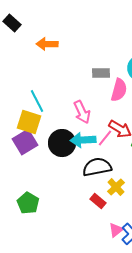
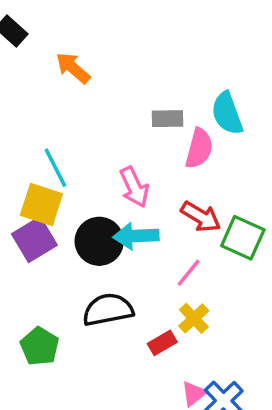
orange arrow: (47, 44) -> (73, 68), turned 40
pink line: (105, 138) -> (189, 273), moved
black semicircle: (97, 167) -> (108, 310), moved
red rectangle: (98, 201) -> (162, 343), turned -70

